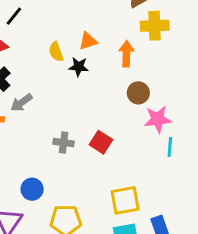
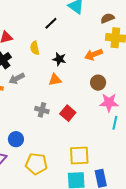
black line: (14, 16) -> (51, 23), moved
orange triangle: (88, 41) -> (55, 80), moved
yellow semicircle: (56, 52) -> (35, 48), moved
orange arrow: (126, 54) -> (93, 54), turned -120

